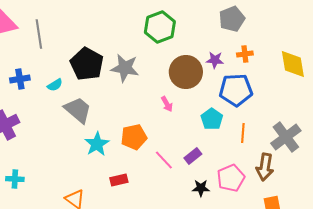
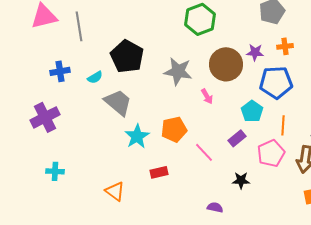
gray star: (125, 68) -> (178, 71), moved
purple rectangle: (193, 156) -> (237, 138), moved
pink pentagon: (231, 178) -> (271, 153), moved

